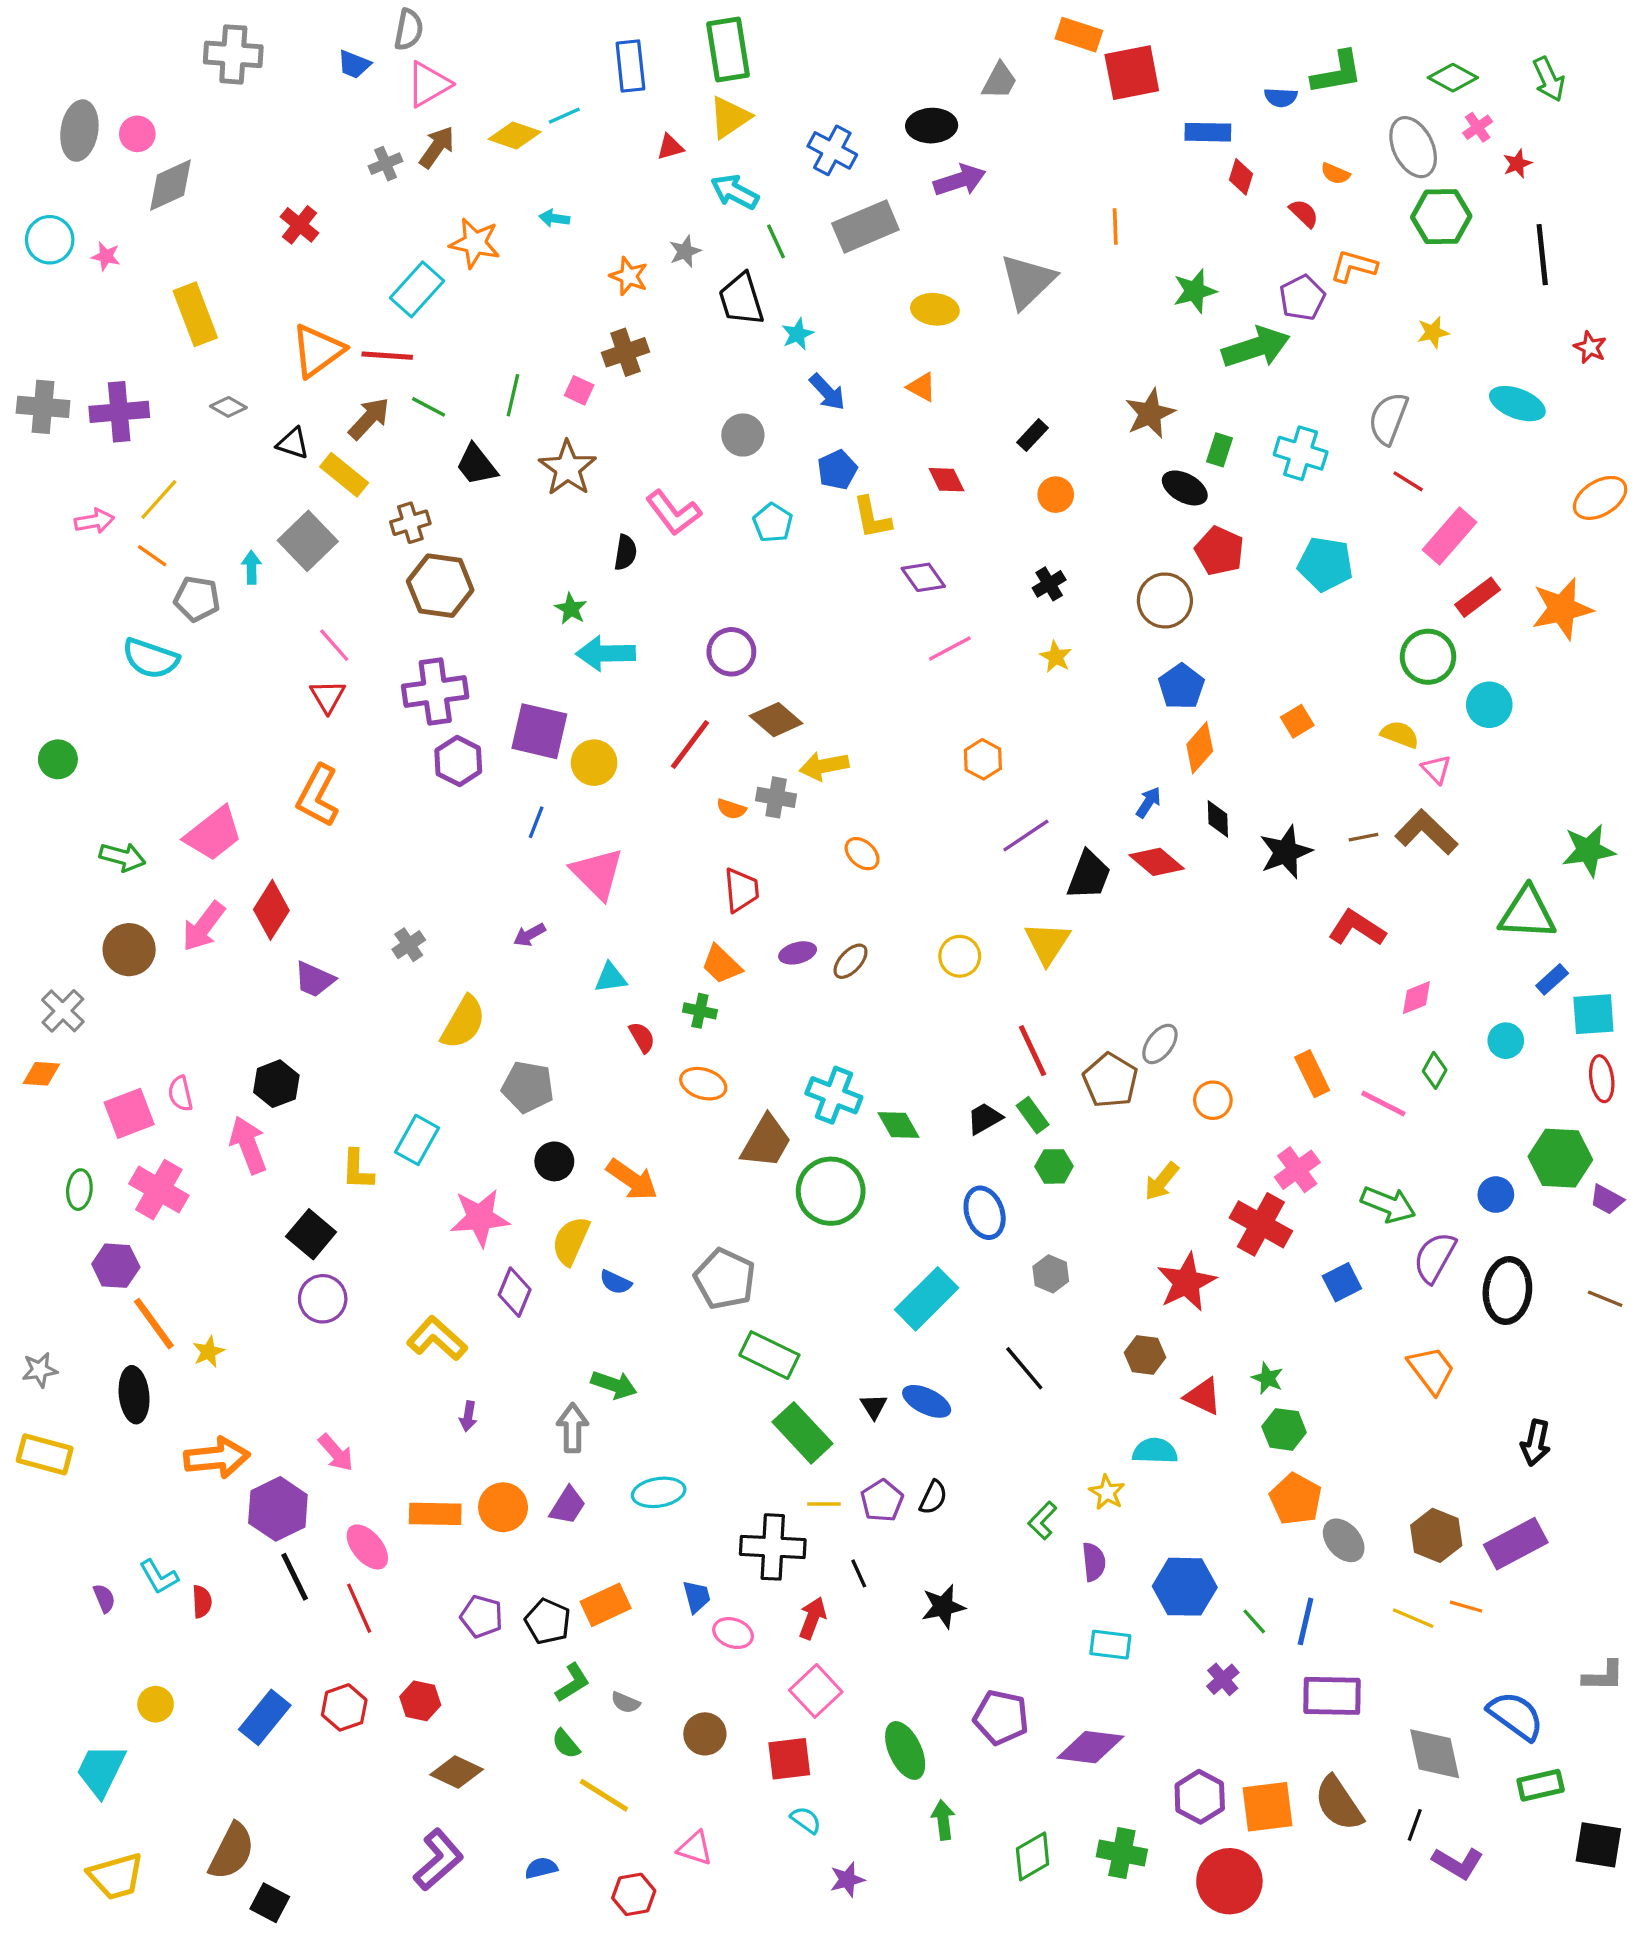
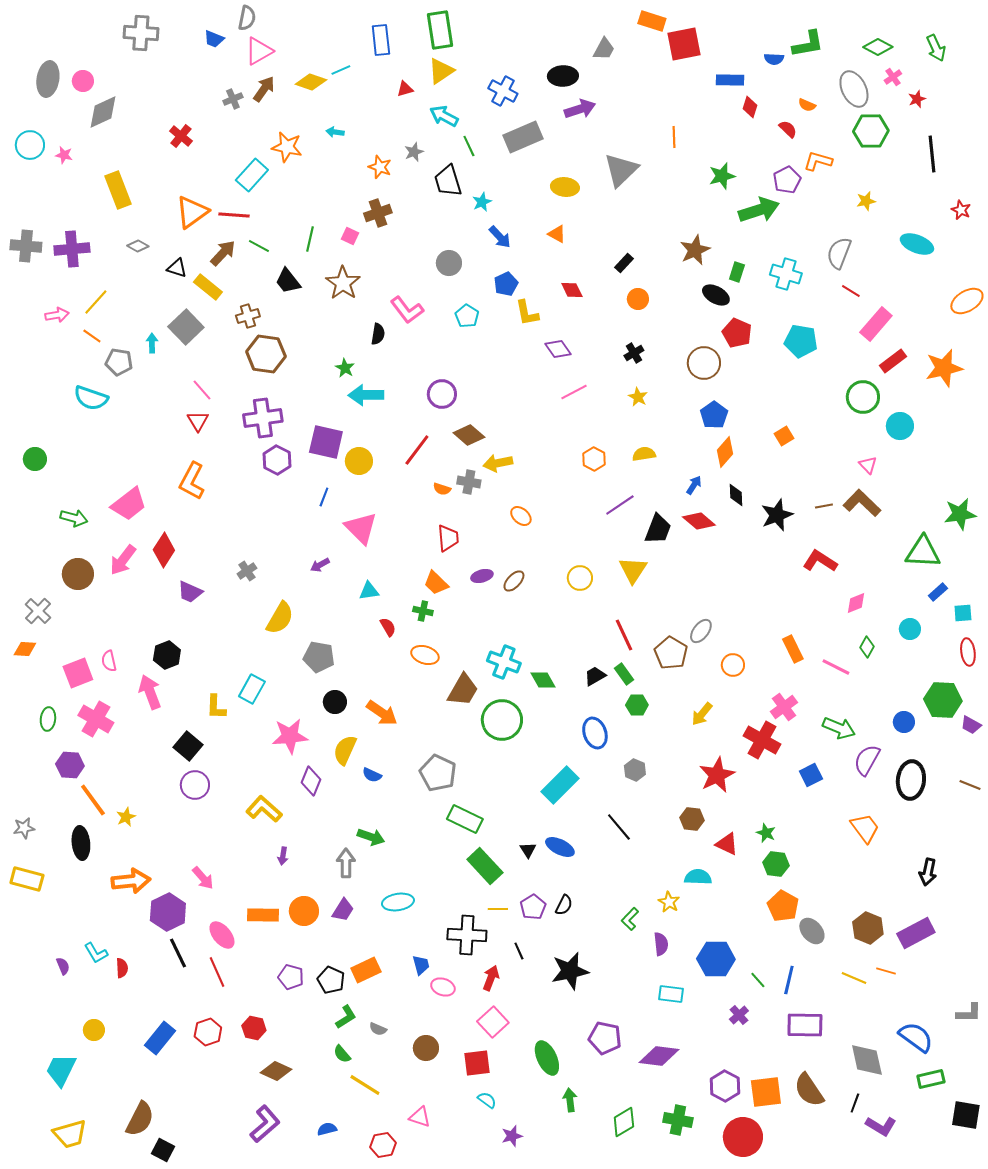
yellow semicircle: (1400, 735) -> (644, 454), moved, turned -30
cyan square: (1593, 1014) -> (963, 613), size x0.7
black star: (943, 1607) -> (570, 971), size x1.4

